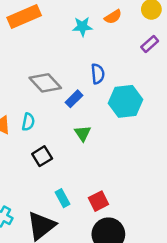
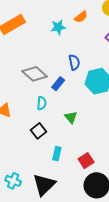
cyan semicircle: (28, 122) -> (42, 103), moved
green triangle: (83, 133) -> (71, 117), moved
cyan rectangle: (62, 198) -> (57, 154), moved, turned 48

